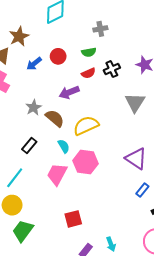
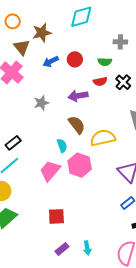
black cross: (112, 69) -> (123, 82), turned -35
brown semicircle: (55, 118) -> (77, 125), moved
yellow semicircle: (86, 126) -> (103, 138), moved
black rectangle: (29, 146) -> (13, 143), moved

